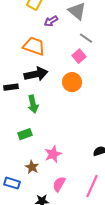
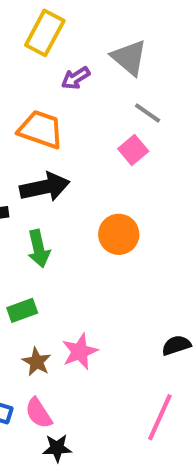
orange circle: (72, 82) -> (119, 234), moved
brown star: (32, 167) -> (37, 362), moved
pink semicircle: (59, 184) -> (39, 413), moved, turned -63

